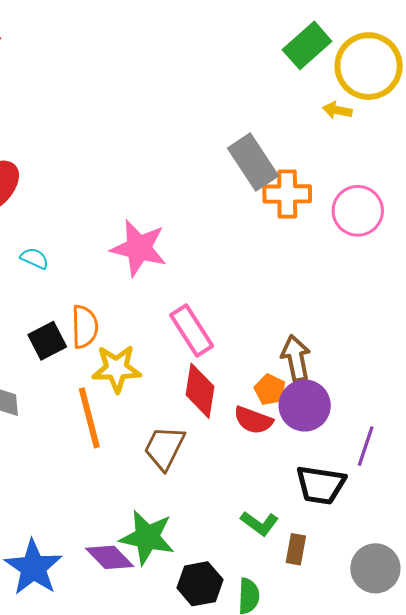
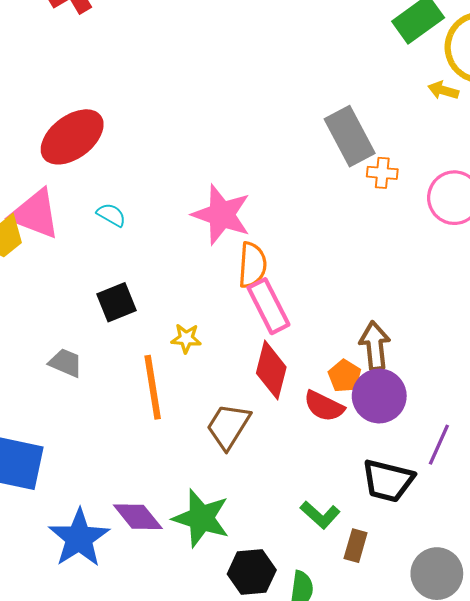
orange cross: (287, 194) -> (382, 173), size x0.6
orange semicircle: (85, 327) -> (252, 265), moved
yellow star: (117, 369) -> (186, 338), size x0.6
purple diamond: (110, 557) -> (138, 517), moved

